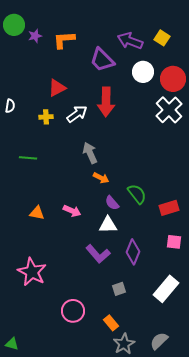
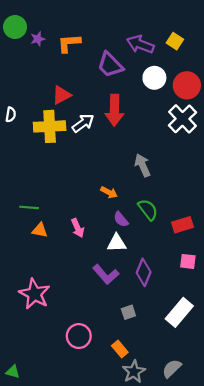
yellow cross: (46, 117) -> (50, 126), size x2.0
gray arrow: (90, 153) -> (143, 165), moved
green line: (28, 158) -> (29, 207), moved
pink arrow: (72, 211) -> (78, 228), turned 42

